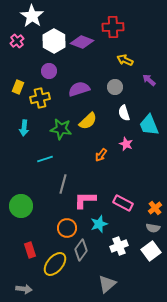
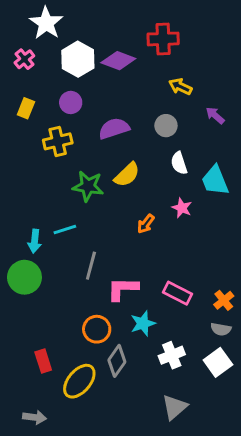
yellow rectangle: (18, 87) -> (26, 108), moved
cyan arrow: (24, 128) -> (35, 241), moved
green circle: (21, 206) -> (24, 277), moved
gray triangle: (107, 284) -> (175, 407), moved

